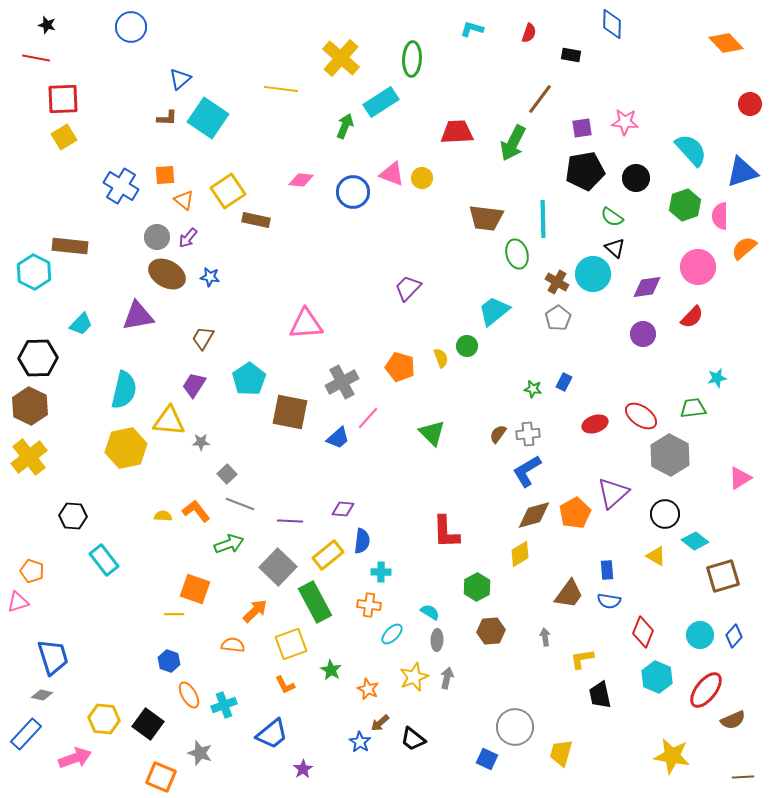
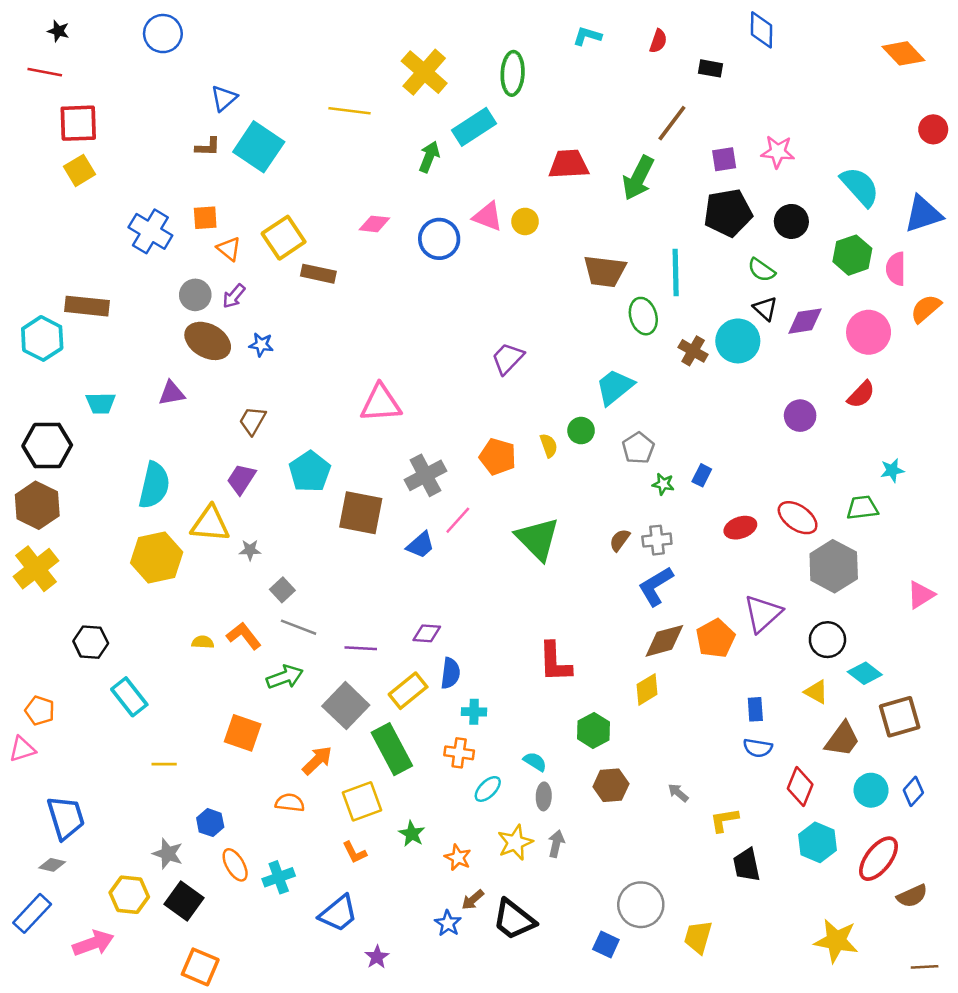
purple diamond: (647, 287) -> (805, 321), moved
purple triangle: (138, 316) -> (172, 393), size x0.7
gray pentagon: (558, 318) -> (638, 448), moved
cyan trapezoid: (81, 324) -> (101, 403), turned 45
green triangle: (432, 433) -> (537, 539), size x1.4
brown trapezoid: (569, 594) -> (842, 739), moved
yellow line: (174, 614) -> (164, 764), moved
gray arrow: (545, 637) -> (678, 793), turned -42
black trapezoid: (413, 739) -> (514, 920), size x1.4
gray star: (200, 753) -> (168, 854), moved

